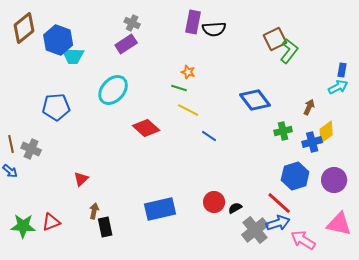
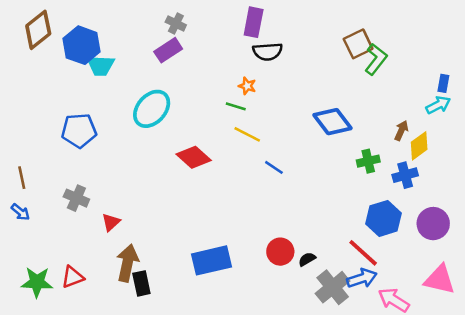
black semicircle: (214, 29) -> (268, 52), moved
yellow diamond: (326, 132) -> (419, 146), moved
gray cross: (31, 149) -> (76, 198), moved
brown arrow: (94, 211) -> (127, 263), size x1.8

